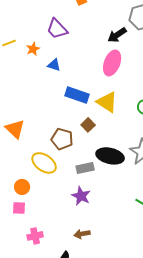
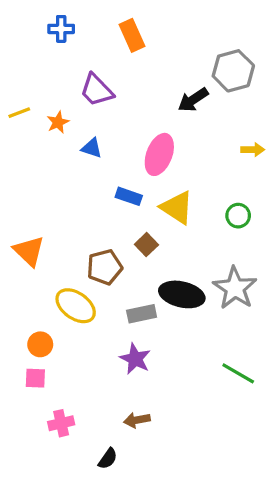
pink ellipse: (112, 63) -> (159, 154), moved
blue rectangle: (77, 95) -> (129, 196), size x0.7
brown pentagon: (62, 139) -> (105, 267), turned -30

